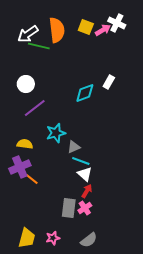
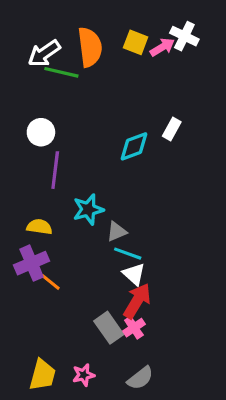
purple line: (35, 108) -> (55, 170), turned -45
red arrow: (87, 191) -> (137, 301), size x1.6
gray rectangle: (69, 208) -> (109, 328), turned -42

